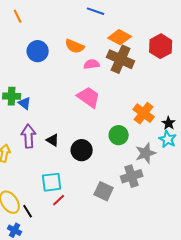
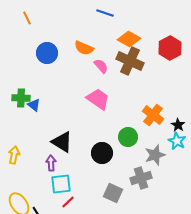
pink semicircle: (92, 64) -> (101, 66), turned 56
purple arrow: (29, 136) -> (51, 163), moved, size x0.7
black triangle: (53, 140) -> (62, 142), size x1.6
black circle: (82, 150) -> (102, 153), moved

